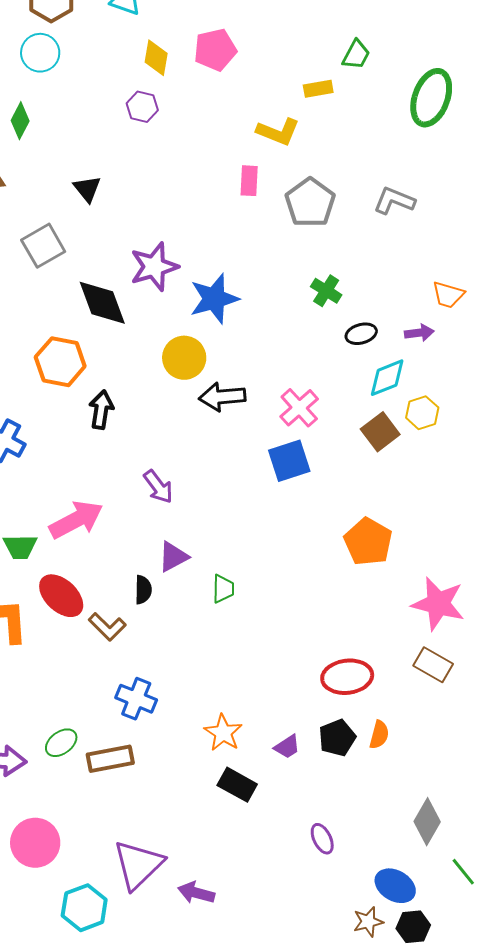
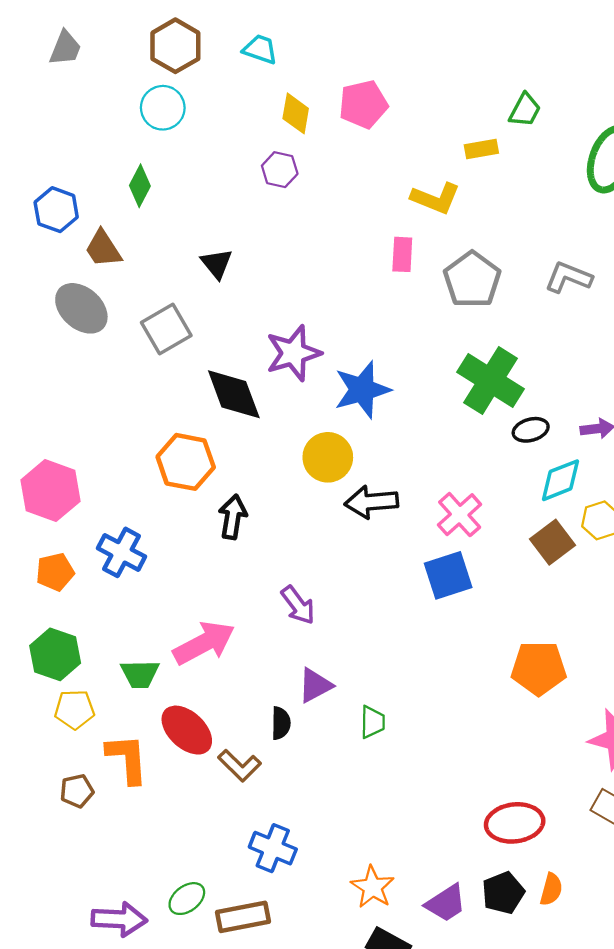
green cross: (326, 291) -> (491, 381), size x1.8
orange pentagon: (368, 542) -> (539, 668), turned -30
purple trapezoid: (287, 747) -> (446, 903), size x1.4

